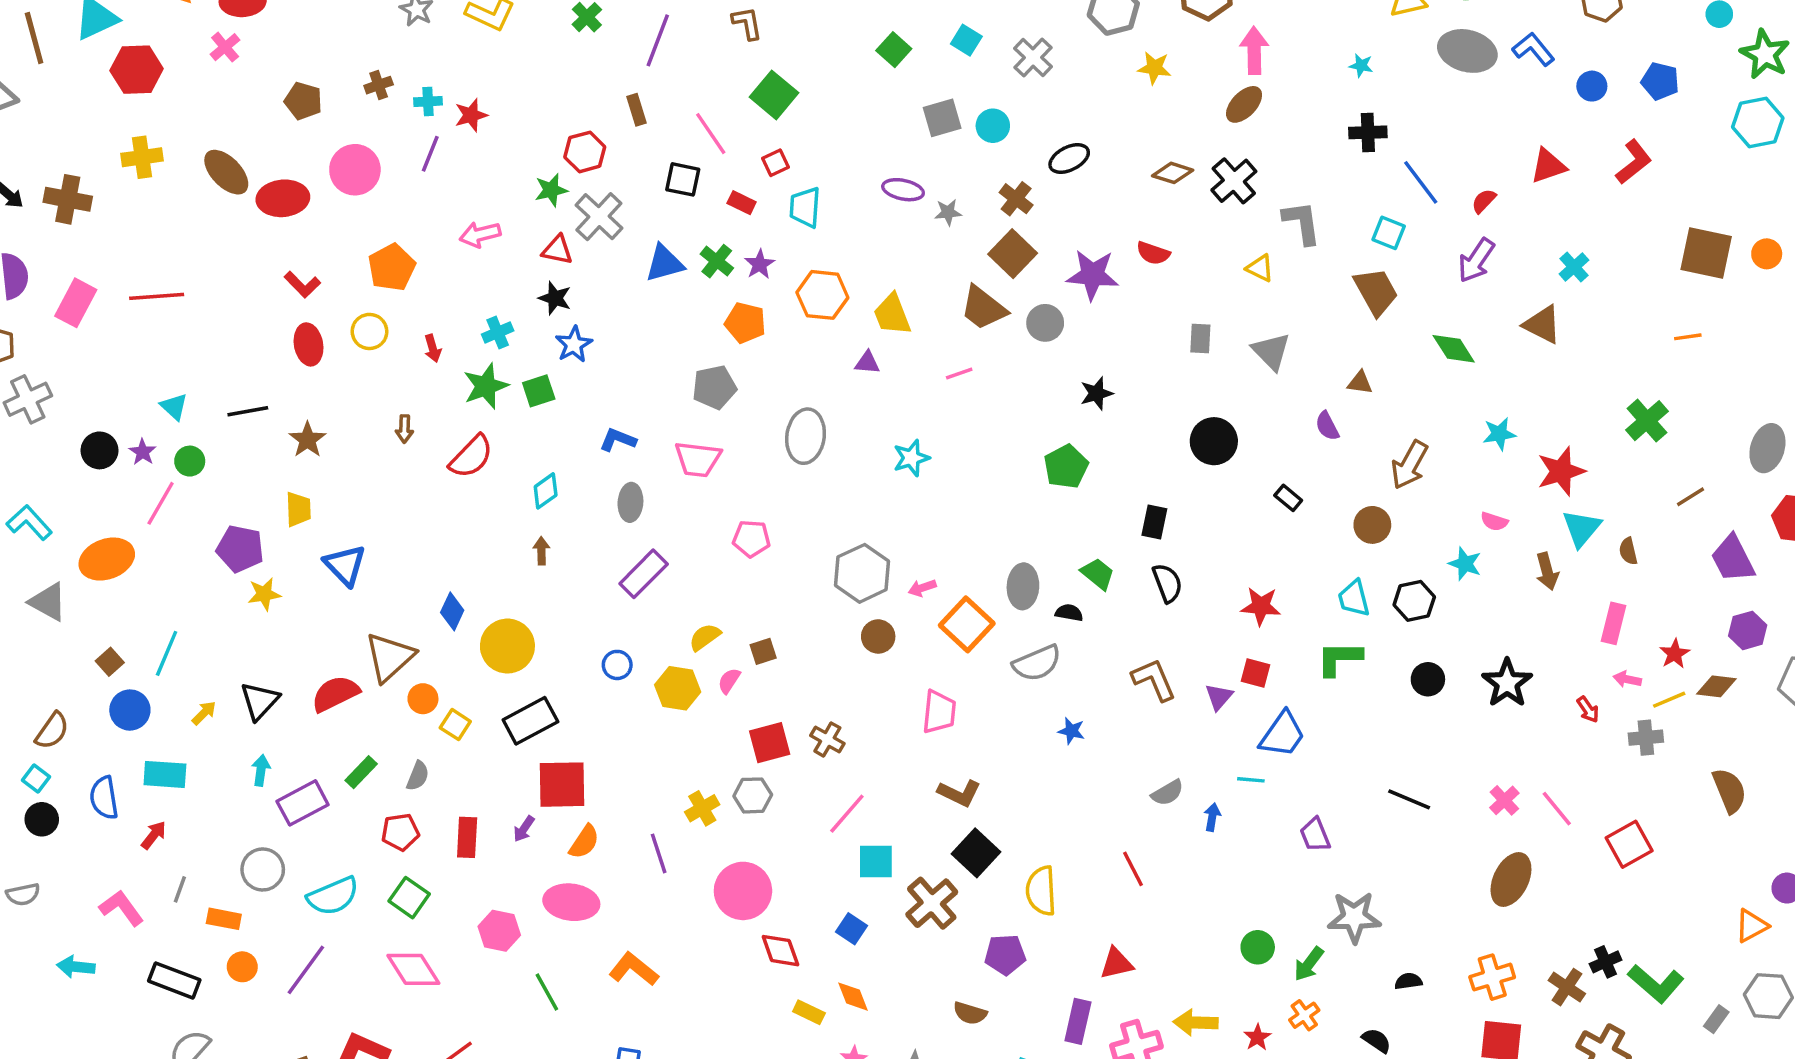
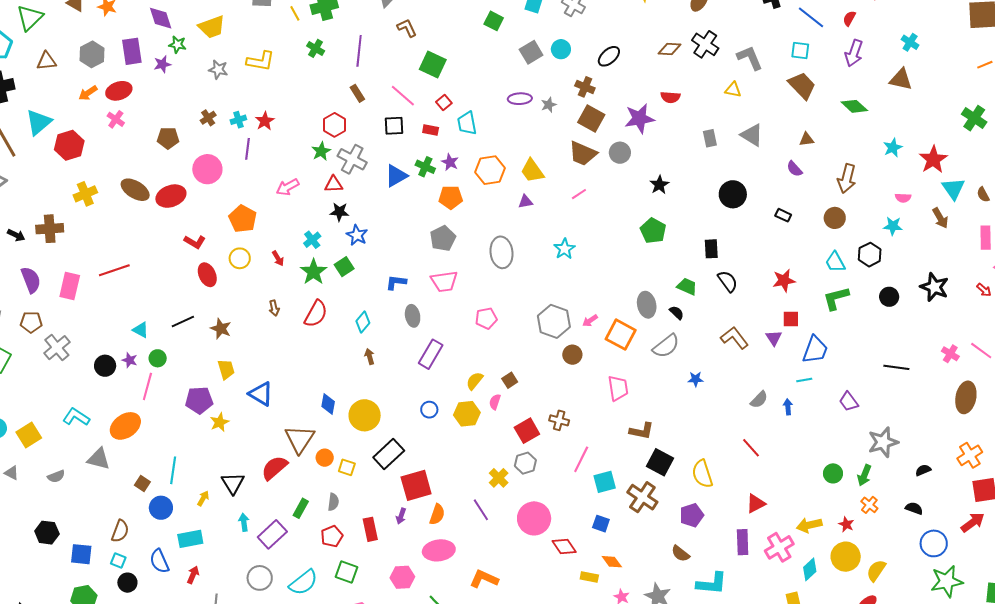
black semicircle: (1069, 613) -> (677, 313), turned 49
brown semicircle: (970, 1013) -> (680, 554), turned 36

